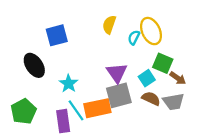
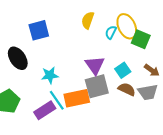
green square: (163, 63) -> (141, 39), moved
cyan star: (69, 84) -> (50, 75), turned 30
purple rectangle: (63, 121) -> (45, 110), turned 65

